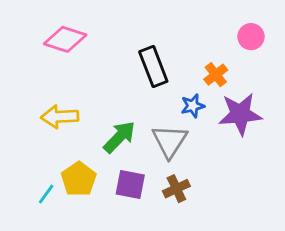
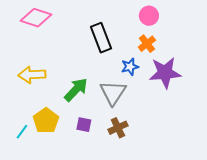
pink circle: (251, 37) -> (149, 16), moved
purple square: (130, 185) -> (84, 125), size x0.7

